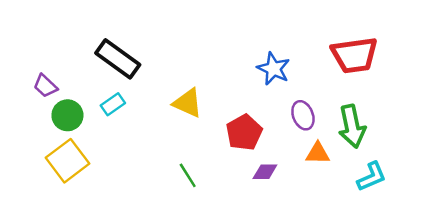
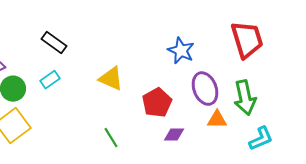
red trapezoid: (354, 55) -> (247, 40), turned -99
black rectangle: (118, 59) -> (54, 43), size x0.7
purple ellipse: (303, 115) -> (205, 89), size x1.4

